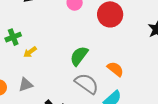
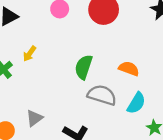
yellow arrow: (30, 52) -> (30, 54), moved

